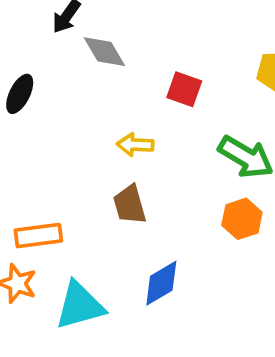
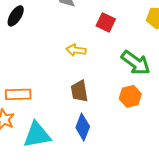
brown trapezoid: (130, 205) -> (79, 91), moved
blue diamond: (161, 283) -> (83, 127), turned -44

